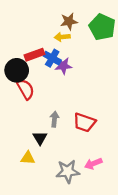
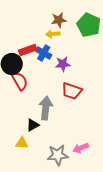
purple star: (63, 66) -> (63, 64), moved
gray arrow: (54, 119) -> (46, 108), size x1.6
red trapezoid: (84, 122) -> (72, 91), moved
black triangle: (40, 138) -> (33, 125), turned 32

